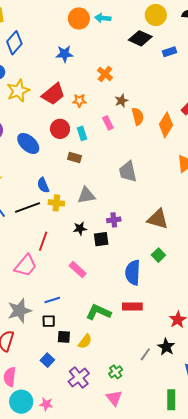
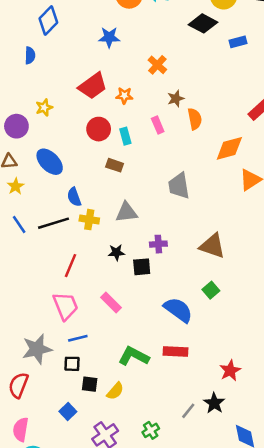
yellow star: (18, 91) -> (44, 107), moved, size x0.6
orange diamond: (166, 125) -> (229, 148), moved, turned 40
blue ellipse: (28, 143) -> (50, 162), moved
pink trapezoid: (26, 266) -> (65, 306), moved, turned -65
blue semicircle: (133, 272) -> (178, 310), turned 120

